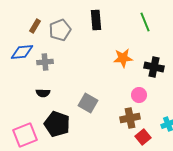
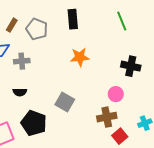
gray pentagon: (60, 30) -> (37, 29), turned -30
orange star: (123, 58) -> (80, 57), moved

